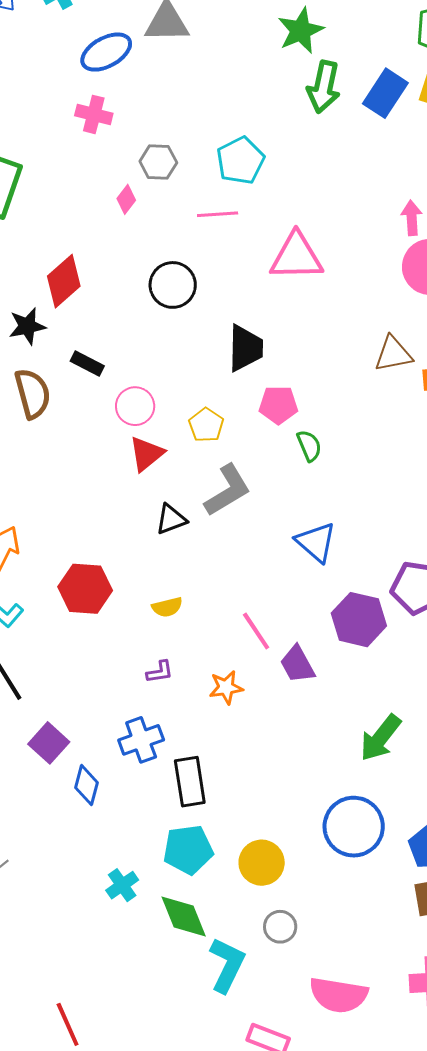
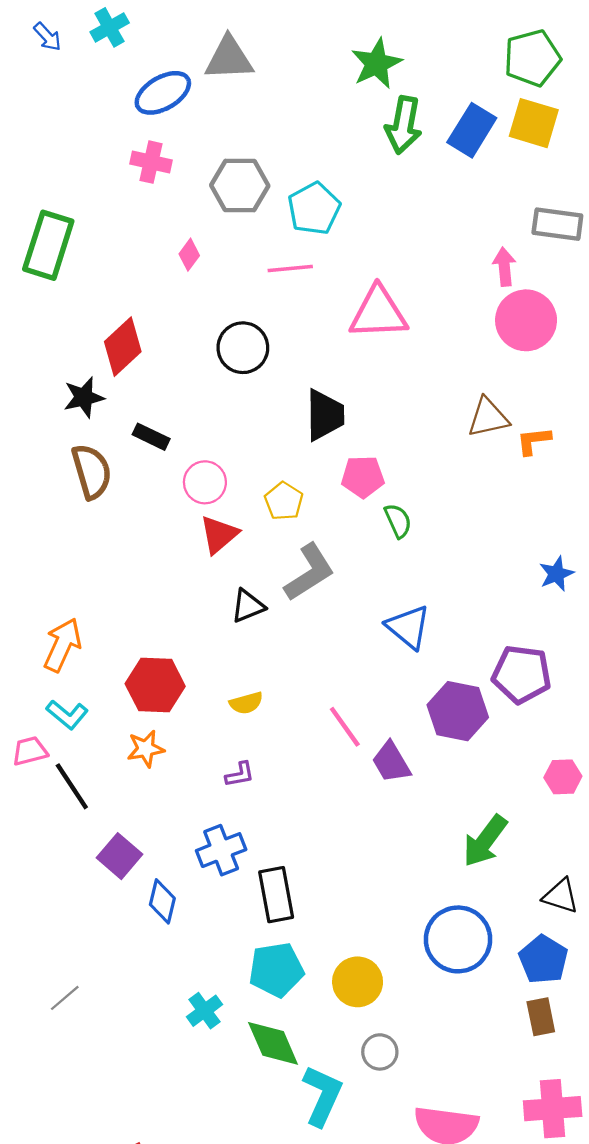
gray hexagon: (158, 162) -> (240, 185), moved, size x1.4
orange star: (226, 687) -> (146, 749), moved

